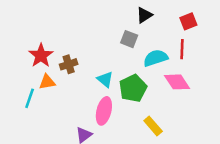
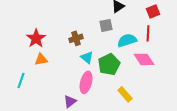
gray square: (129, 39) -> (106, 25), turned -32
brown cross: (69, 64) -> (76, 38), moved
cyan line: (30, 98) -> (21, 80), moved

